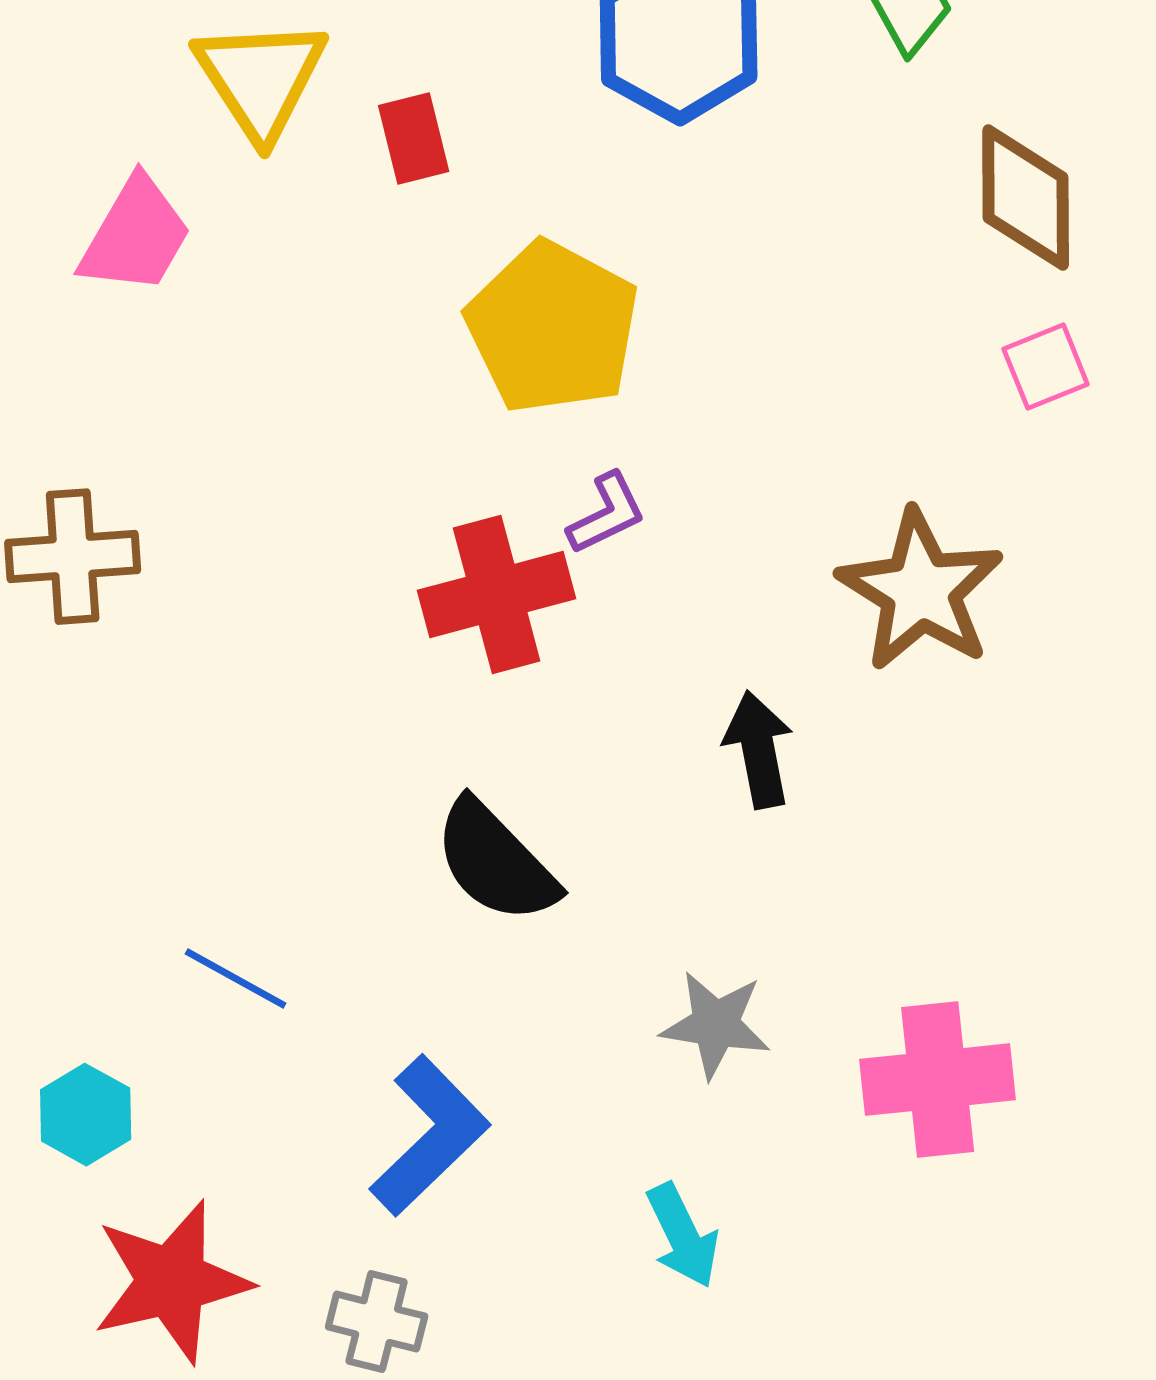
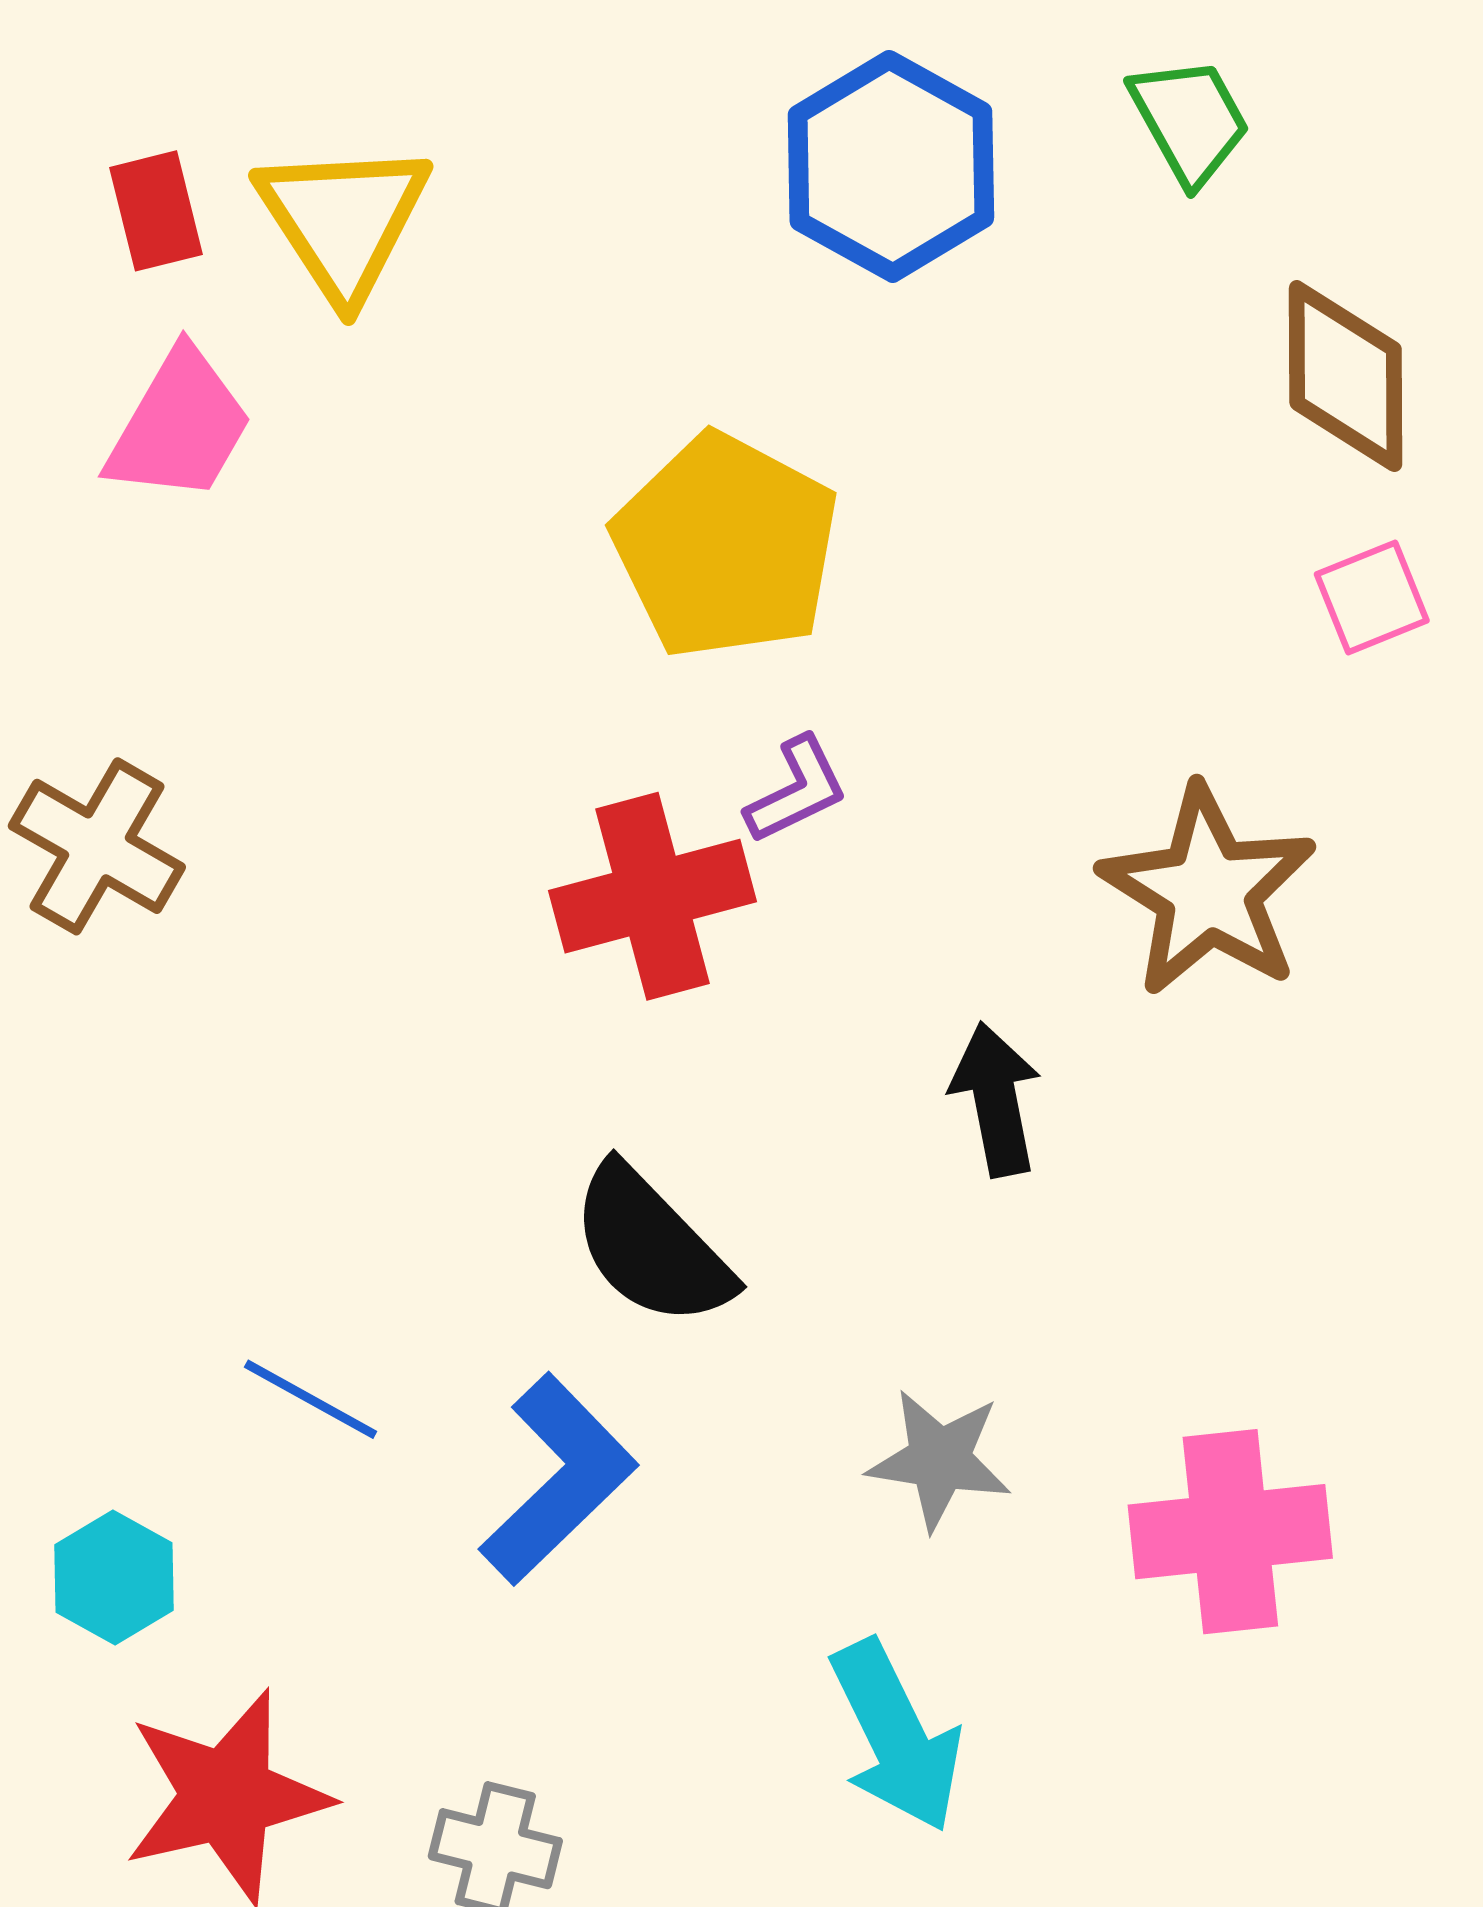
red rectangle: (414, 139) -> (156, 211), moved
brown cross: (73, 557) -> (97, 846), turned 34
blue L-shape: (430, 1136) -> (558, 1479), moved
cyan arrow: (683, 1236) -> (896, 1736), size x1.4

